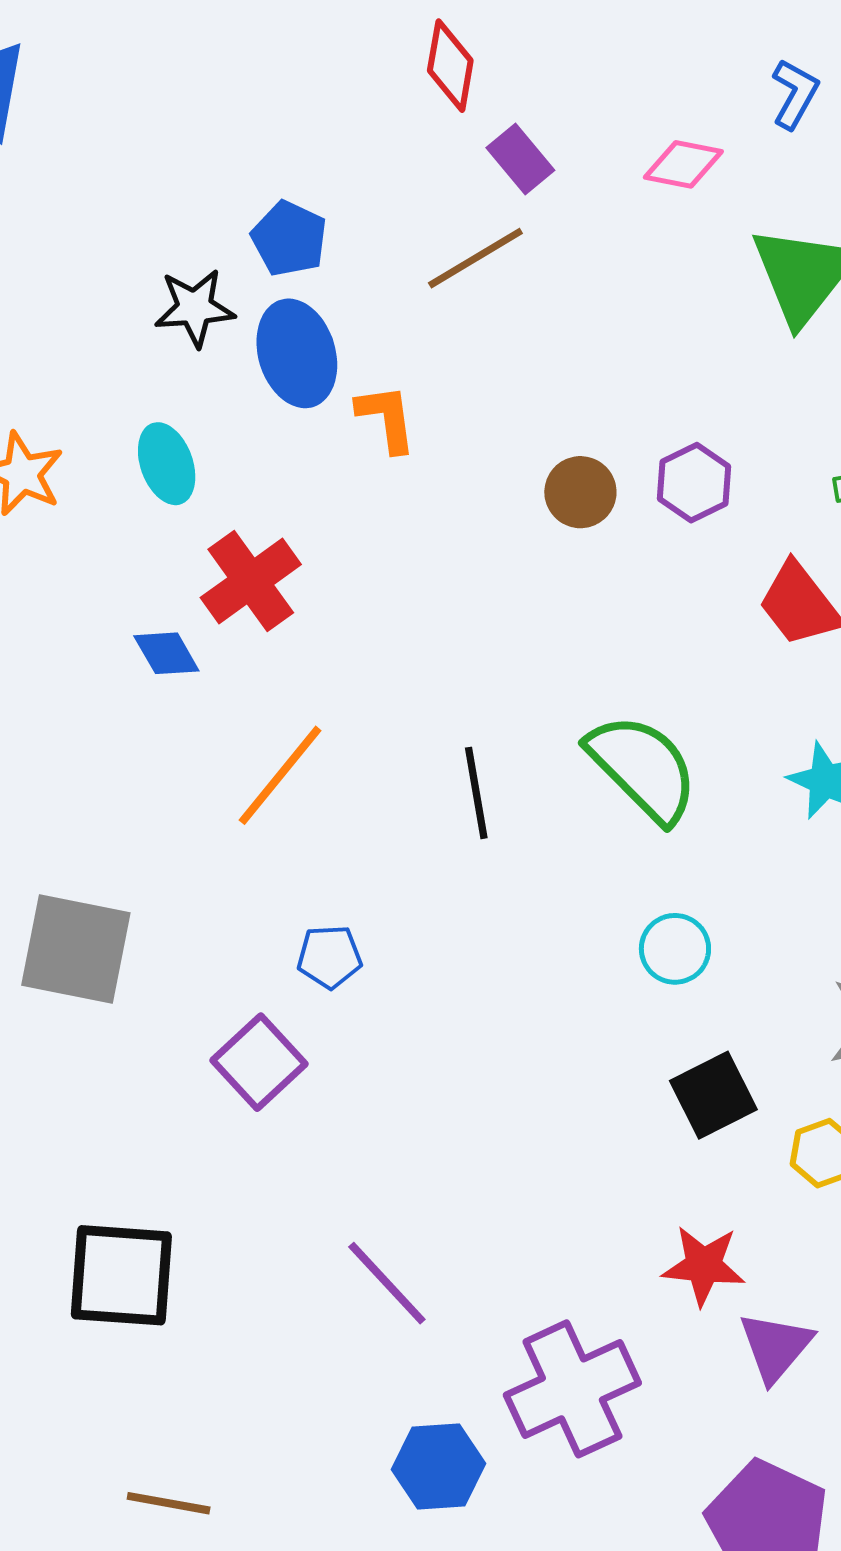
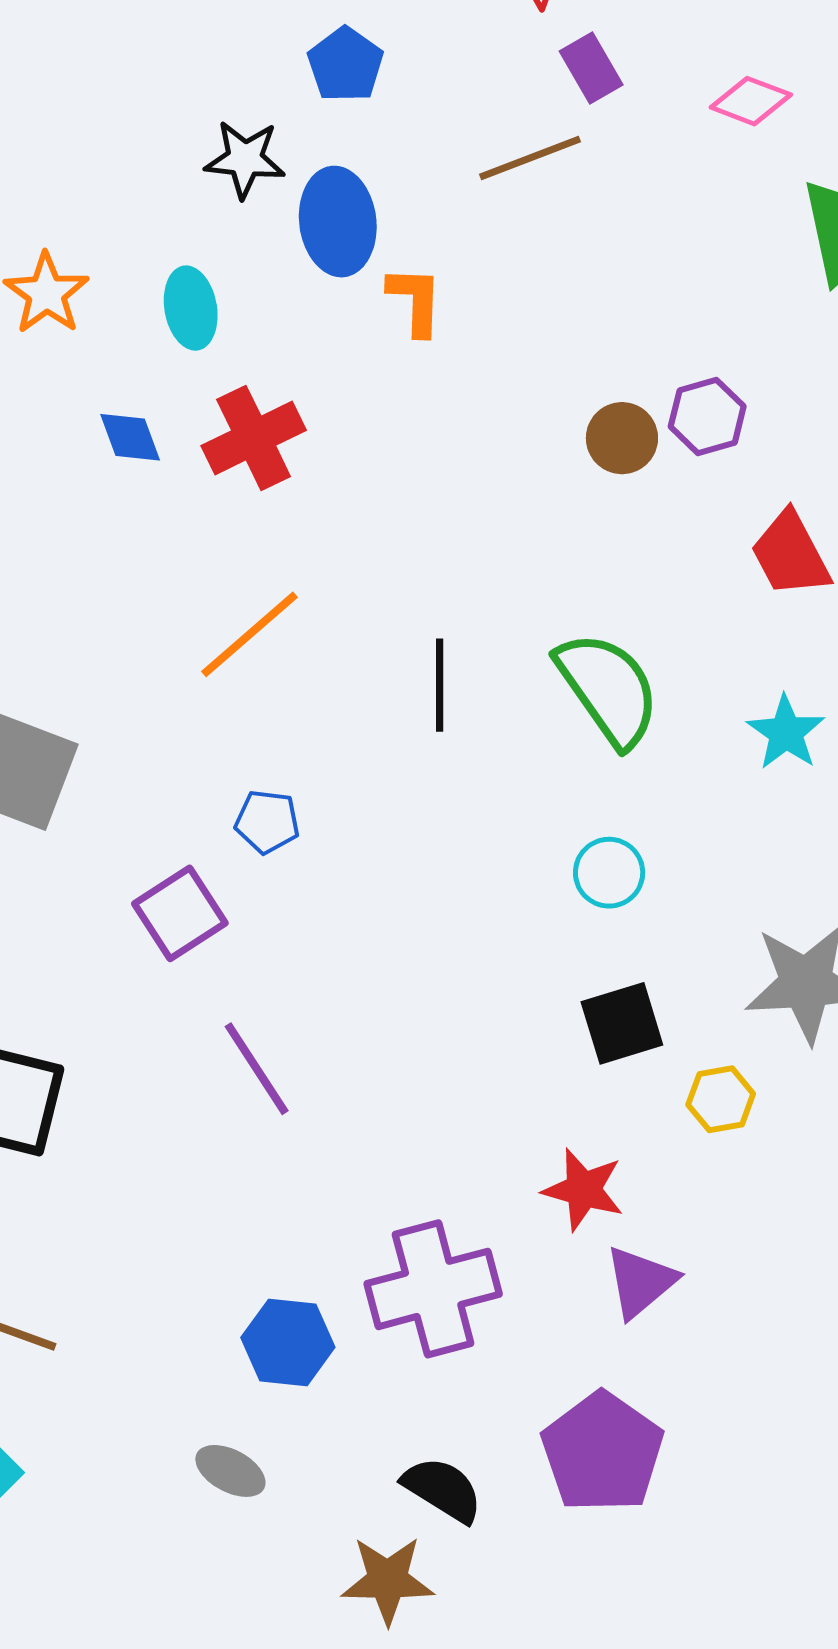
blue pentagon: (289, 239) -> (345, 65), moved
brown circle: (580, 492) -> (622, 438), moved
blue diamond: (166, 653) -> (130, 437), moved
purple line: (387, 1283) -> (257, 1069), moved

